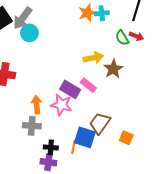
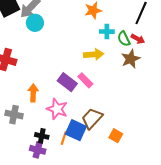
cyan cross: (102, 13) -> (107, 32), moved
brown star: (113, 69) -> (131, 59), moved
pink star: (61, 105) -> (57, 109), moved
gray cross: (32, 126) -> (14, 115), moved

